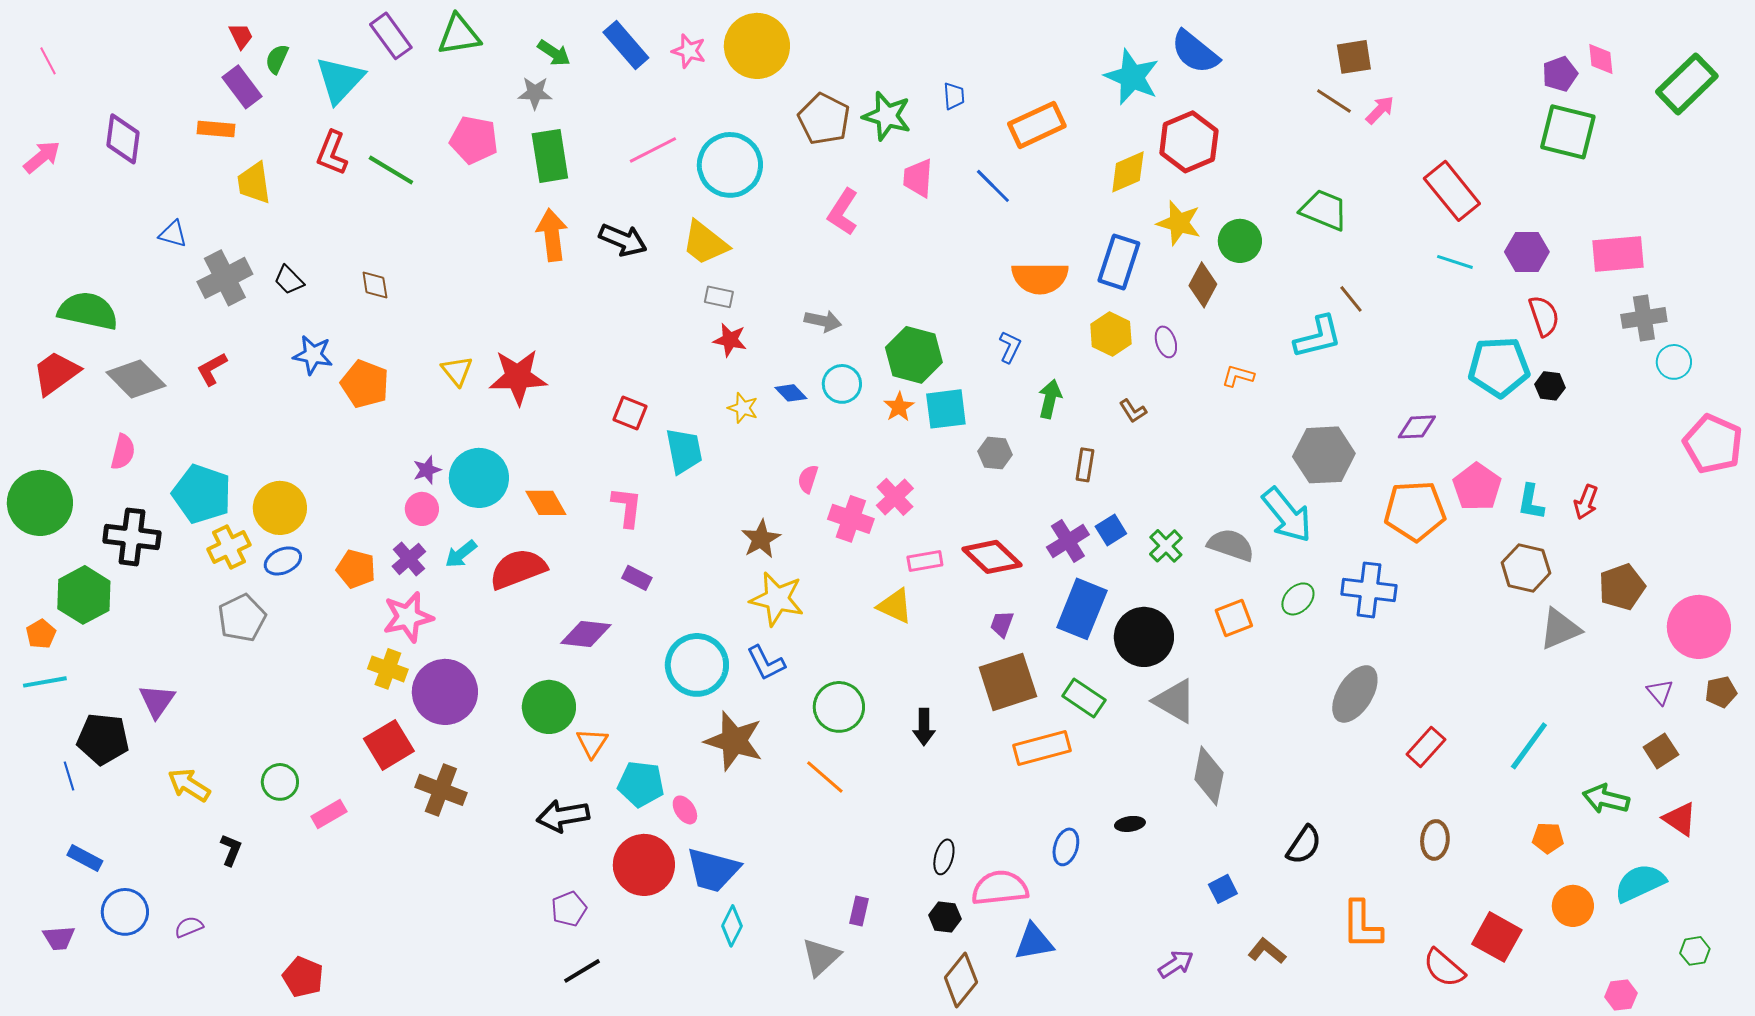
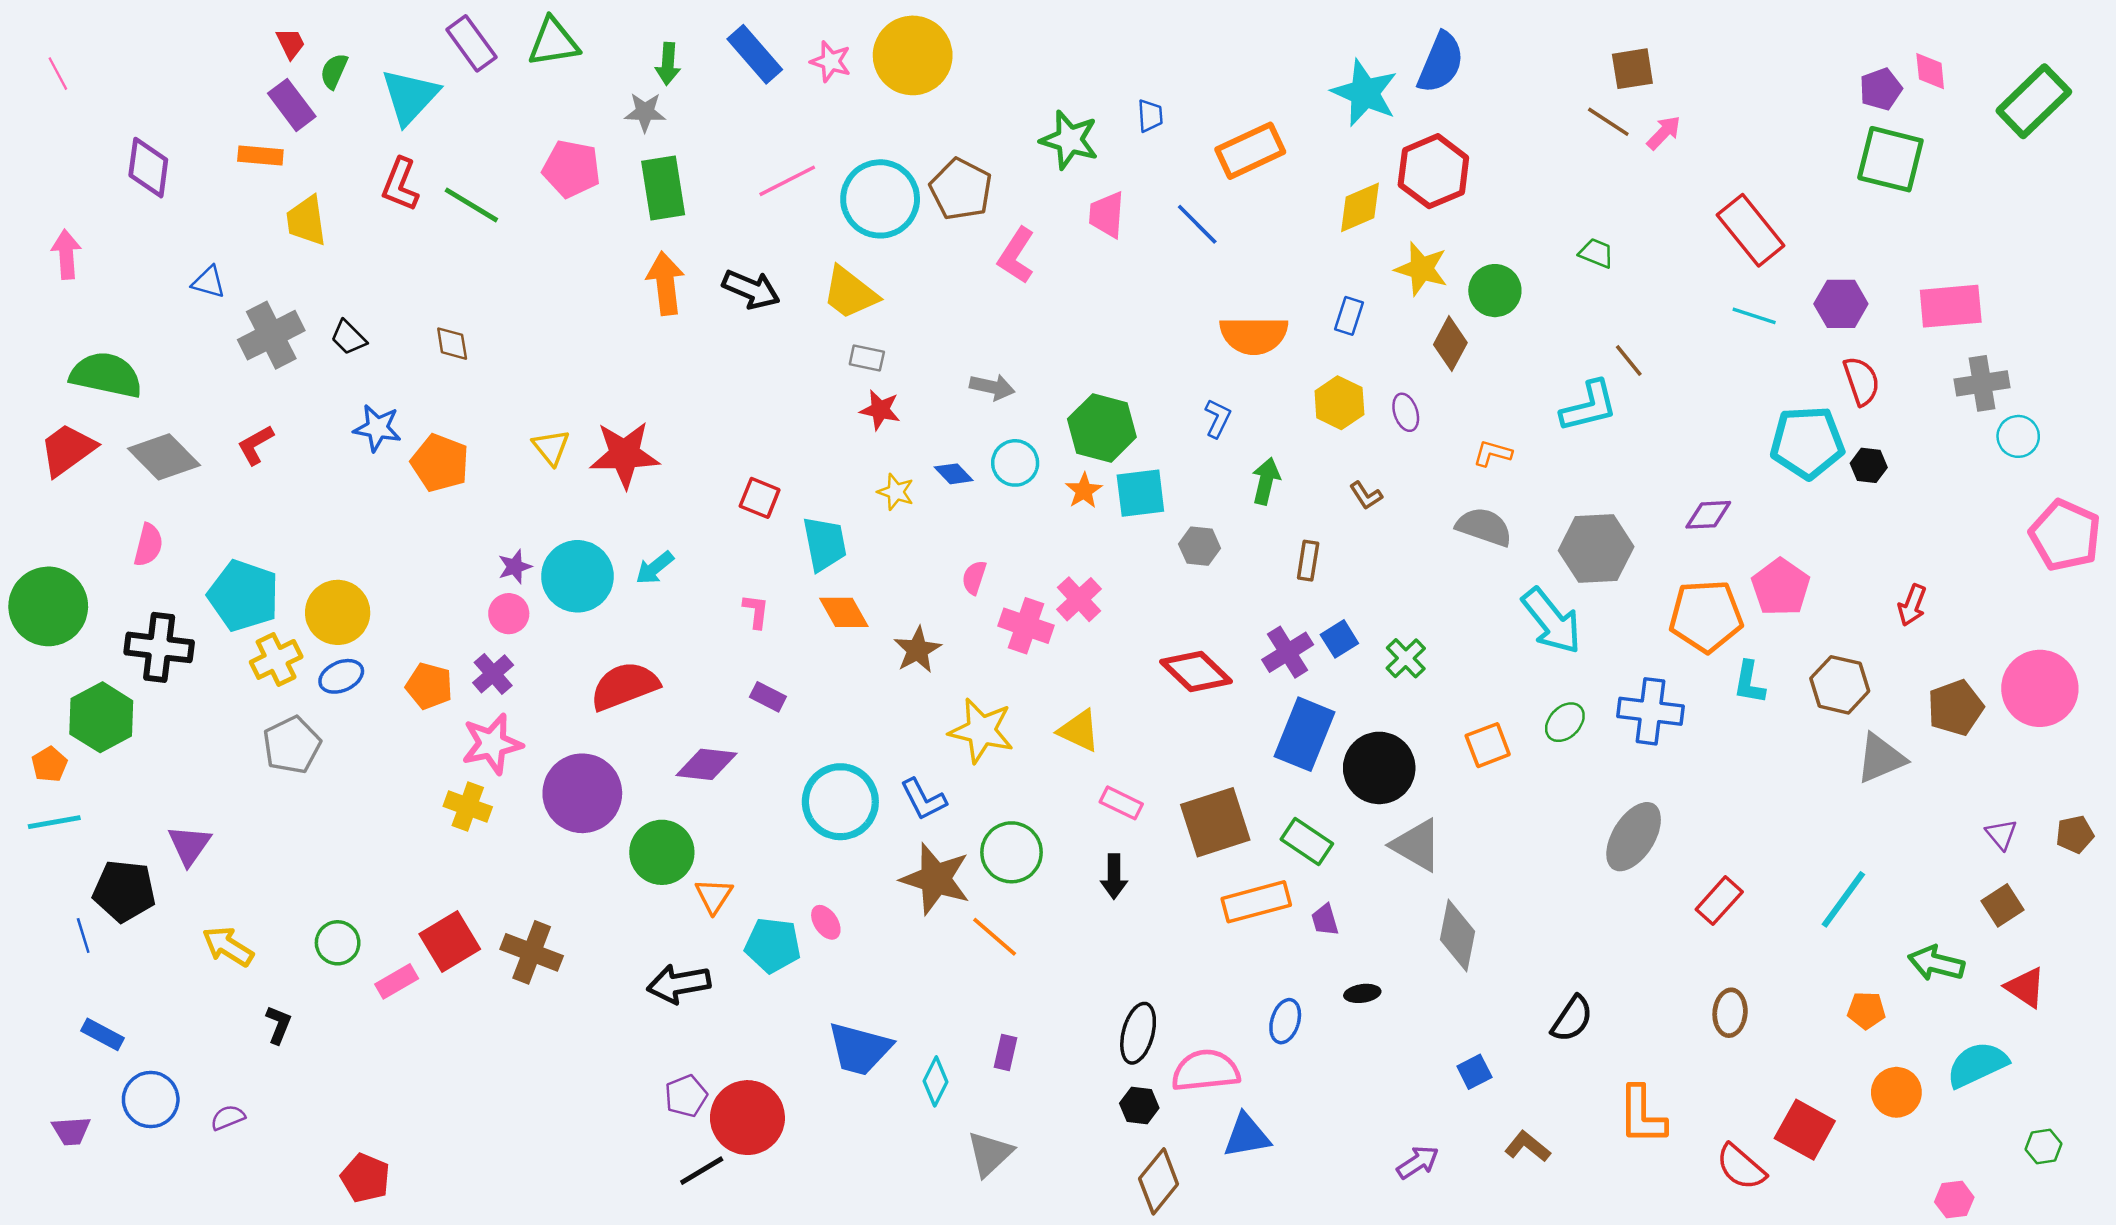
blue semicircle: (1195, 52) -> (1441, 63), turned -106
green arrow: (554, 53) -> (668, 64), turned 60
brown pentagon: (824, 119) -> (961, 189), moved
pink arrow: (42, 157) -> (66, 254), moved, turned -54
green trapezoid: (1324, 210) -> (1596, 253), size x0.6
blue rectangle: (1119, 262) -> (1349, 316), size x0.6
cyan L-shape: (1531, 502) -> (1749, 682), moved
orange diamond: (546, 503) -> (844, 612), moved
pink L-shape: (627, 507) -> (756, 611), size x0.7
gray semicircle: (1231, 545) -> (1484, 527), moved
cyan arrow: (461, 554) -> (655, 568), moved
pink rectangle: (925, 561) -> (1121, 803), moved, turned 36
yellow star: (777, 599) -> (981, 731), moved
purple trapezoid: (1002, 624) -> (1325, 920), moved, turned -36
pink circle: (1699, 627) -> (2040, 688), moved
purple circle: (445, 692) -> (582, 793), moved
brown star: (734, 741) -> (936, 879), moved
red square: (389, 745) -> (450, 942), moved
pink ellipse: (685, 810) -> (826, 922), moved
black ellipse: (944, 857) -> (1138, 1033), size x1.4
red circle: (644, 865) -> (747, 1118), moved
purple rectangle: (859, 911) -> (1005, 1052), moved
cyan diamond: (732, 926) -> (936, 1081), moved

